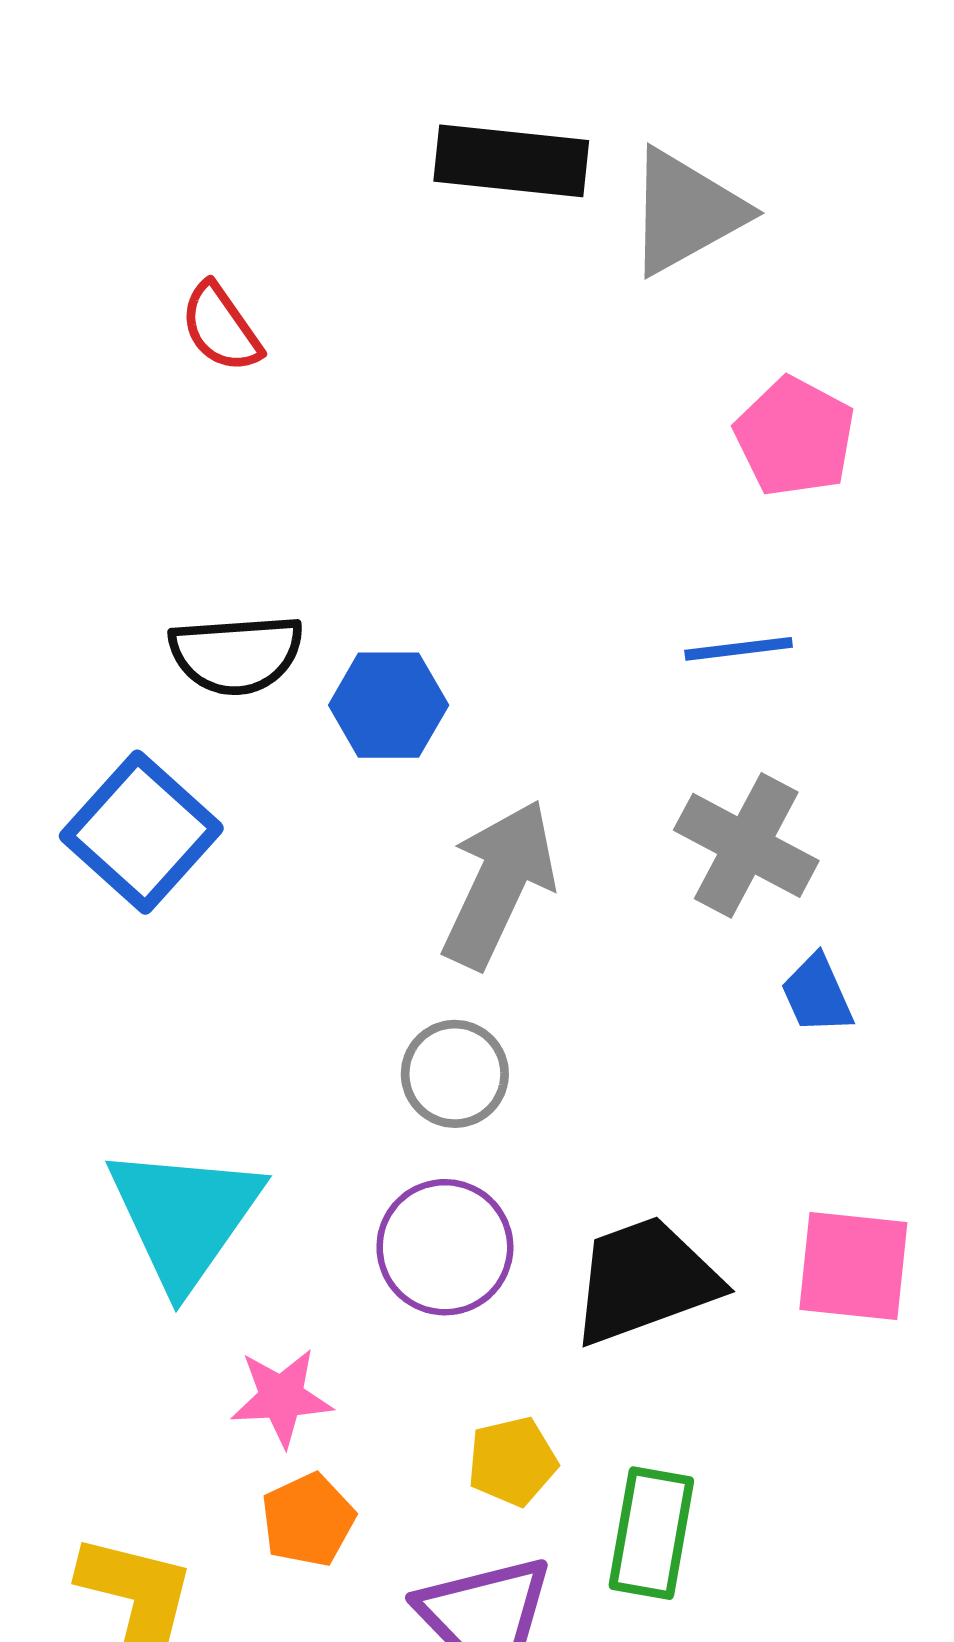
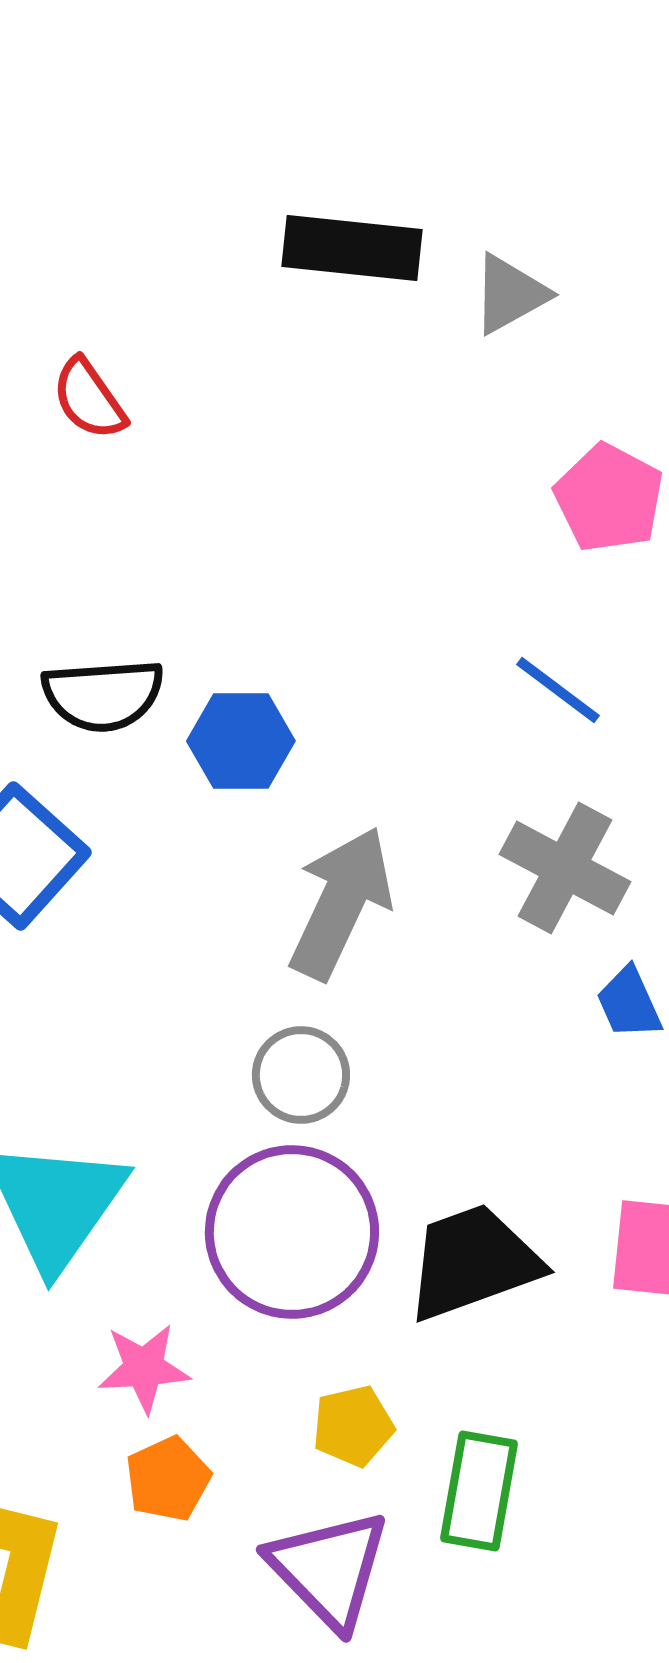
gray triangle: (686, 212) -> (510, 294), size x0.7
blue line: (739, 649) -> (558, 690), turned 44
purple circle: (445, 1247) -> (292, 1232), size x1.4

